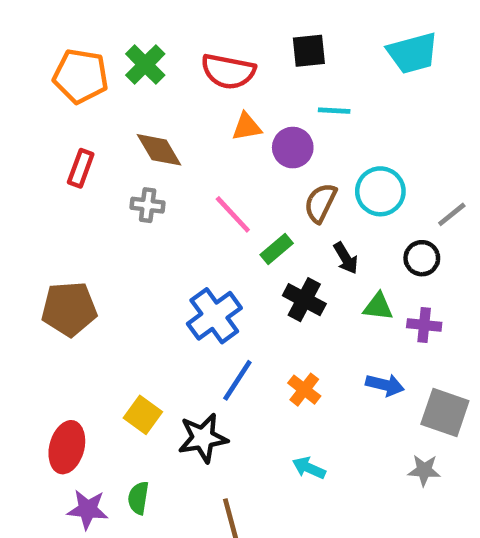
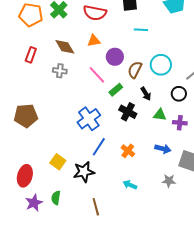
orange triangle: (247, 127) -> (94, 41), moved
purple circle: (293, 148) -> (115, 57), moved
gray star: (424, 470) -> (169, 181), moved
purple star: (88, 509) -> (34, 203), turned -30

